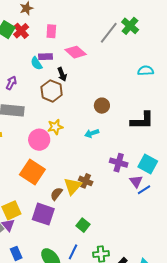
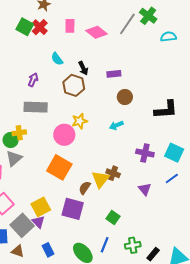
pink diamond: (76, 52) -> (97, 32), moved
purple rectangle: (46, 57) -> (114, 74), moved
cyan semicircle: (146, 71) -> (168, 37), moved
purple triangle: (136, 181) -> (145, 189), moved

